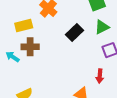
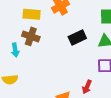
cyan arrow: (13, 57) -> (15, 50), moved, turned -152

